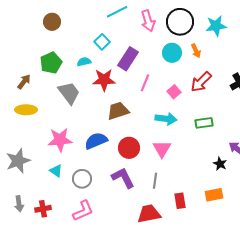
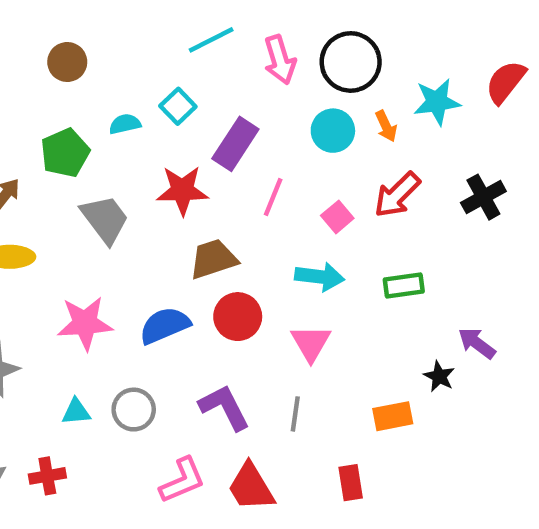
cyan star: (216, 26) -> (437, 102), moved
cyan semicircle: (84, 62) -> (125, 124), moved
red circle: (129, 148) -> (238, 317), moved
cyan triangle: (56, 171) -> (76, 412), moved, turned -40
orange rectangle: (214, 195) -> (393, 416), moved
red rectangle: (180, 201) -> (351, 483), moved
pink L-shape: (83, 211) -> (182, 480), moved
red trapezoid: (149, 214) -> (251, 487), moved, turned -110

